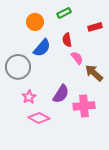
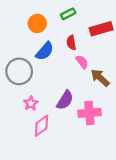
red rectangle: (95, 27) -> (101, 29), size x1.5
pink diamond: (39, 118) -> (41, 126), turned -65

